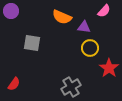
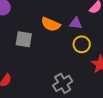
orange semicircle: (62, 17) -> (51, 24), moved

